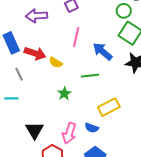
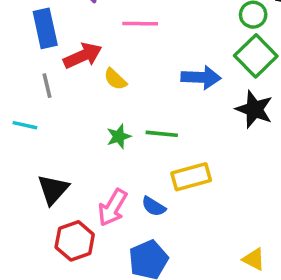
pink line: (76, 37) -> (140, 24), moved, turned 66
blue arrow: (103, 51) -> (201, 77), turned 130
red arrow: (35, 53) -> (83, 56), turned -55
green line: (90, 76) -> (162, 134), moved

